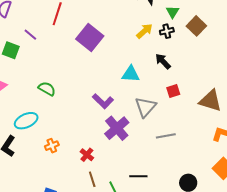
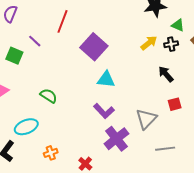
green triangle: (173, 12) -> (178, 25), turned -40
cyan triangle: (131, 74) -> (106, 79), moved

